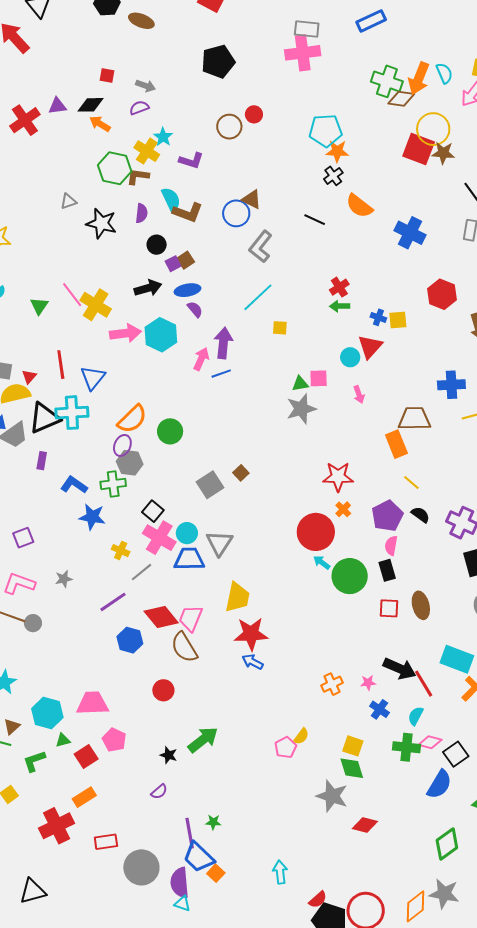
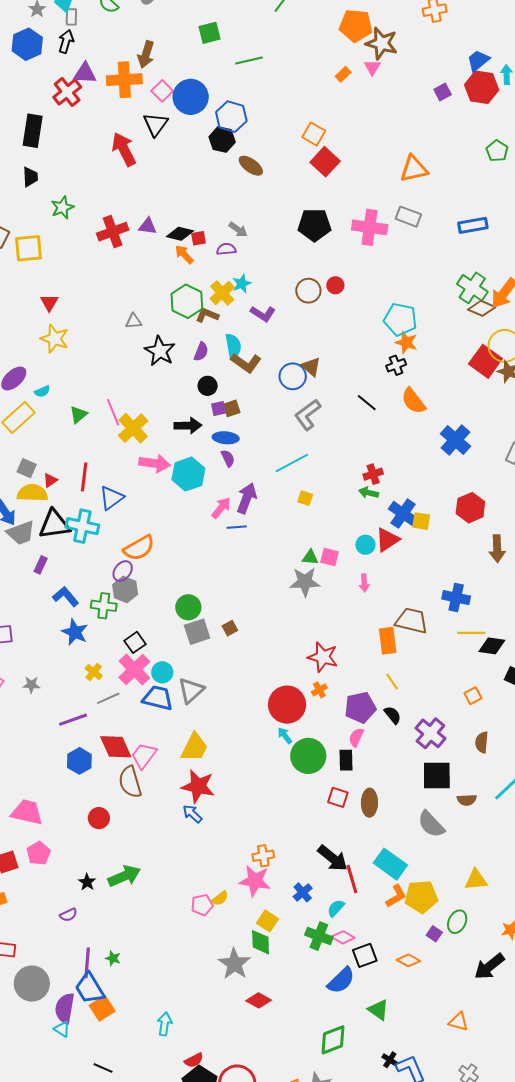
pink cross: (303, 53) -> (370, 227), moved
red square: (107, 76) -> (199, 238), moved, turned -35
blue cross: (378, 317) -> (403, 514), size x1.8
green circle: (170, 431) -> (188, 607), moved
pink star: (368, 683) -> (255, 881), moved, size x2.0
orange square: (216, 873) -> (102, 1008), size x1.4

